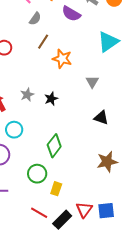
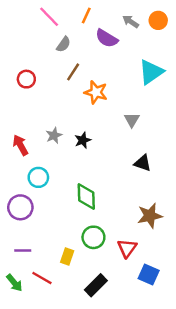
green diamond: (54, 146) -> (86, 197), turned -40
green circle: (37, 174) -> (93, 237), moved
yellow rectangle: (56, 189) -> (67, 256), moved
red triangle: (84, 210) -> (127, 248), moved
blue square: (106, 211) -> (149, 274), turned 30
red line: (39, 213) -> (42, 278), moved

